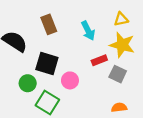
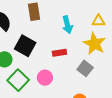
red rectangle: (99, 60) -> (59, 53), moved
pink circle: (70, 80) -> (45, 78), moved

